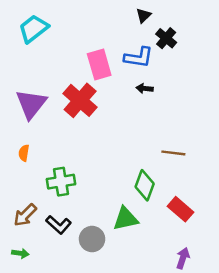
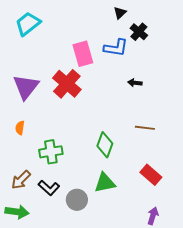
black arrow: (145, 88) -> (135, 83), moved
green diamond: (145, 185) -> (105, 145), moved
green arrow: (20, 253) -> (17, 212), size x1.6

